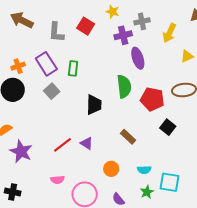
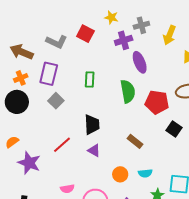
brown arrow: (22, 20) -> (22, 52), moved
gray L-shape: (56, 32) -> (57, 42), turned -65
purple rectangle: (46, 64) -> (49, 74), turned 50
green rectangle: (73, 68) -> (90, 80), moved
black trapezoid: (94, 105) -> (92, 125), moved
red line: (63, 145) -> (62, 145), moved
cyan semicircle: (144, 170) -> (145, 173), moved

